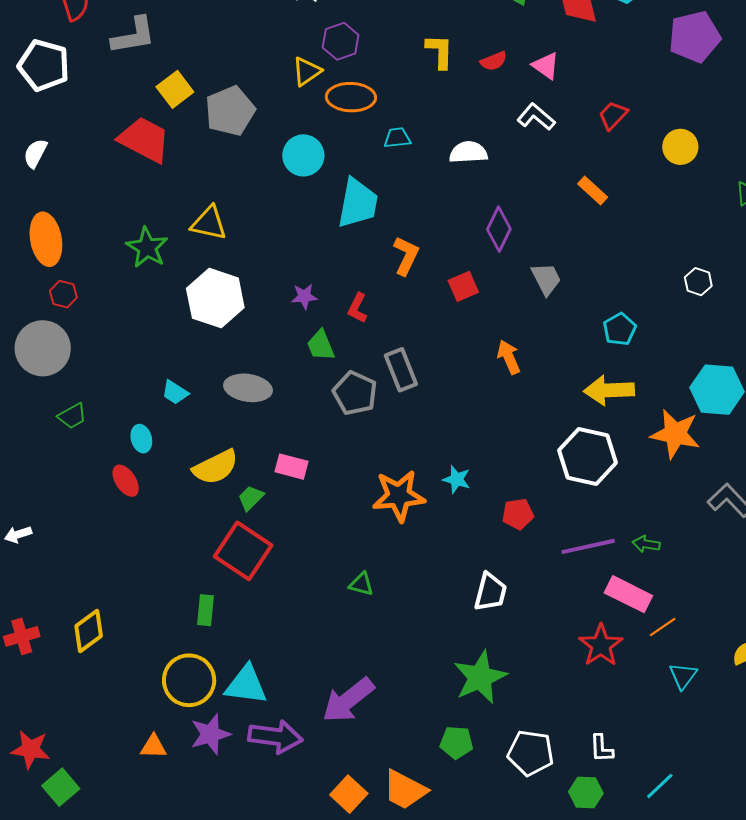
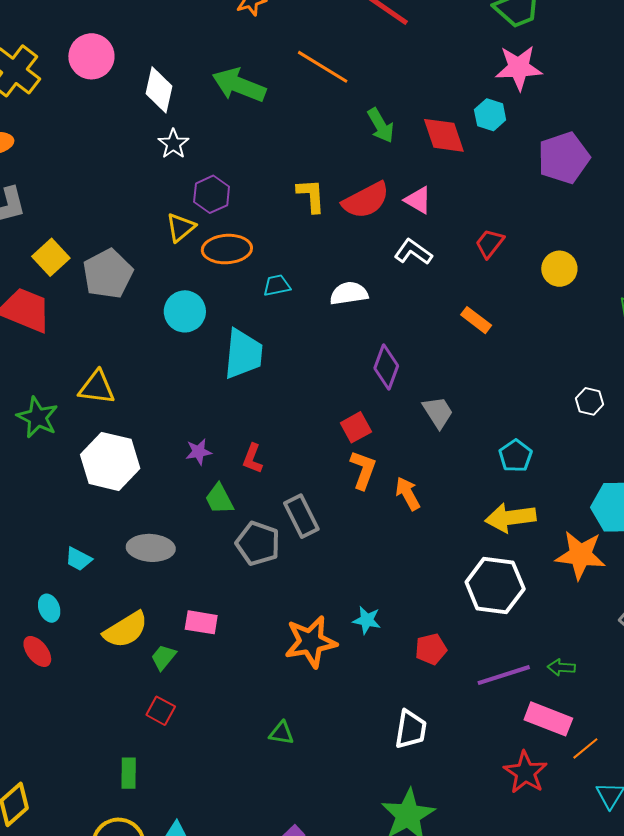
red semicircle: (494, 61) -> (366, 200), size x1.8
orange L-shape: (406, 256) -> (363, 470), moved
red square: (243, 551) -> (161, 711), size x0.5

